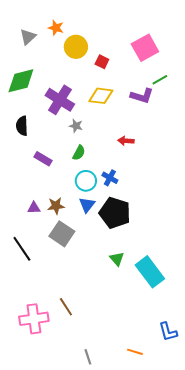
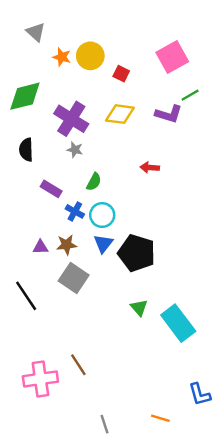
orange star: (56, 28) -> (62, 57), moved
gray triangle: (28, 37) -> (36, 32), moved, turned -36
gray star: (76, 126) -> (75, 150), moved
blue cross: (110, 178) -> (75, 211), moved

